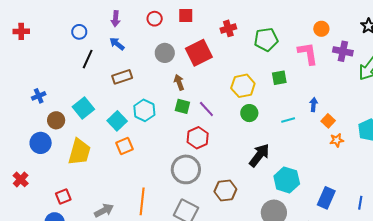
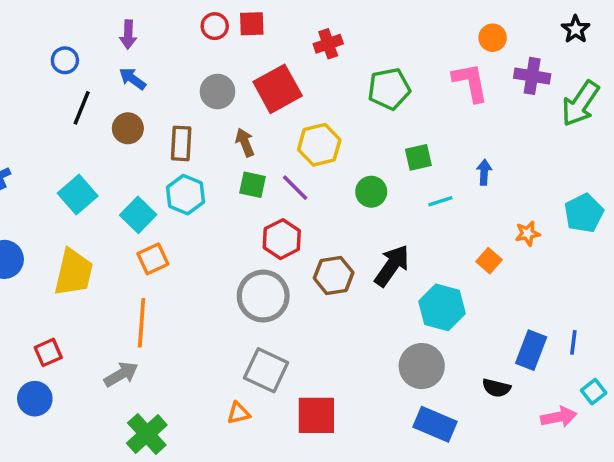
red circle: (155, 19) -> (215, 26), moved
green pentagon: (266, 39) -> (389, 89), moved
brown rectangle: (122, 77) -> (181, 143), moved, turned -66
green square: (279, 78) -> (418, 157), moved
yellow hexagon: (243, 86) -> (319, 145), moved
brown circle: (56, 120) -> (128, 128), moved
orange square: (328, 121) -> (489, 261), moved
brown hexagon: (225, 190) -> (334, 275), moved
blue rectangle: (326, 198) -> (531, 350), moved
orange line: (142, 201) -> (142, 323), moved

